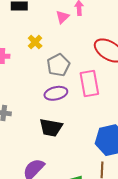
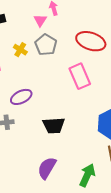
gray pentagon: (58, 65) -> (46, 45), moved
purple ellipse: (56, 93) -> (21, 97), moved

